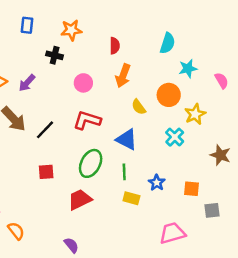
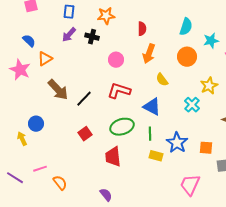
cyan star: (188, 69) -> (211, 41), moved
purple arrow: (27, 83) -> (69, 35), moved
orange circle: (169, 95) -> (187, 57), moved
green ellipse: (91, 163) -> (122, 127), turned 45
red square: (46, 172) -> (85, 134), turned -32
blue star: (157, 183) -> (177, 143), size x1.5
red trapezoid: (80, 200) -> (113, 157), turned -70
pink trapezoid: (172, 233) -> (190, 185), turned -50

